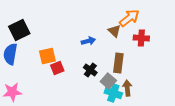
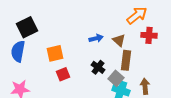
brown triangle: (114, 31) -> (119, 40), moved
red square: (57, 68) -> (63, 74), moved
brown arrow: (127, 88) -> (145, 86), moved

